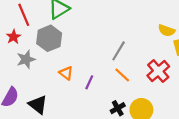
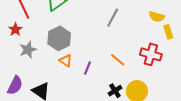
gray hexagon: (49, 38) -> (59, 38), moved
gray line: (119, 51) -> (113, 18), moved
red cross: (158, 71) -> (151, 54), turned -30

